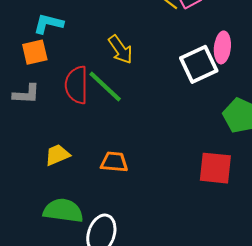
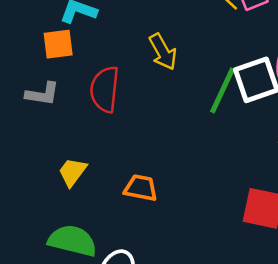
green line: (105, 86) -> (223, 90), moved, turned 66
yellow trapezoid: (57, 155) -> (72, 172), turned -36

